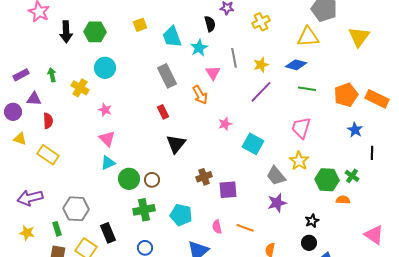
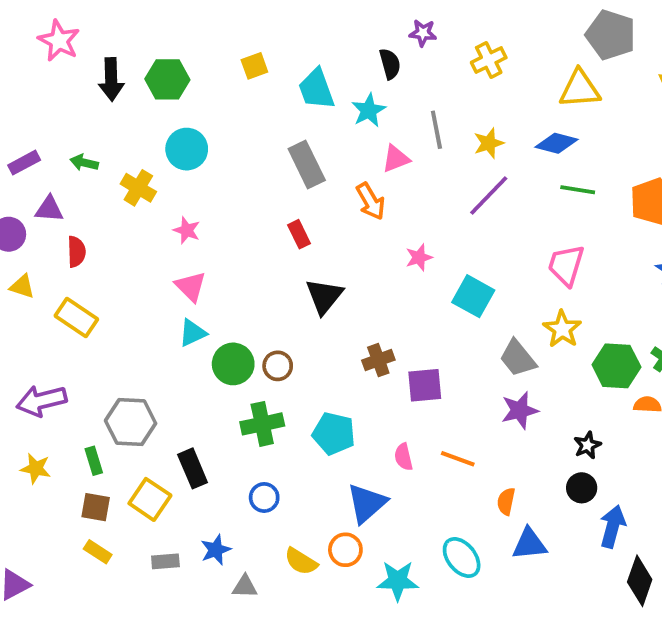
pink triangle: (213, 73) -> (396, 159), turned 42
green arrow: (52, 75) -> (84, 163), turned -64

